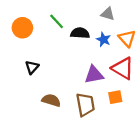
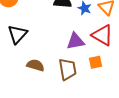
black triangle: (32, 67) -> (17, 34), size x1.5

